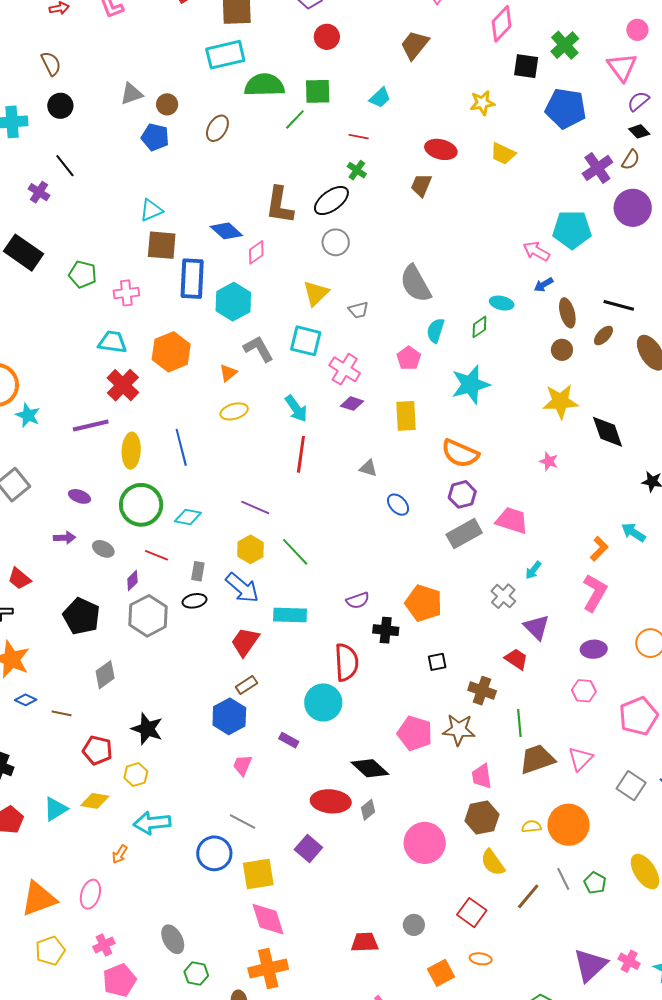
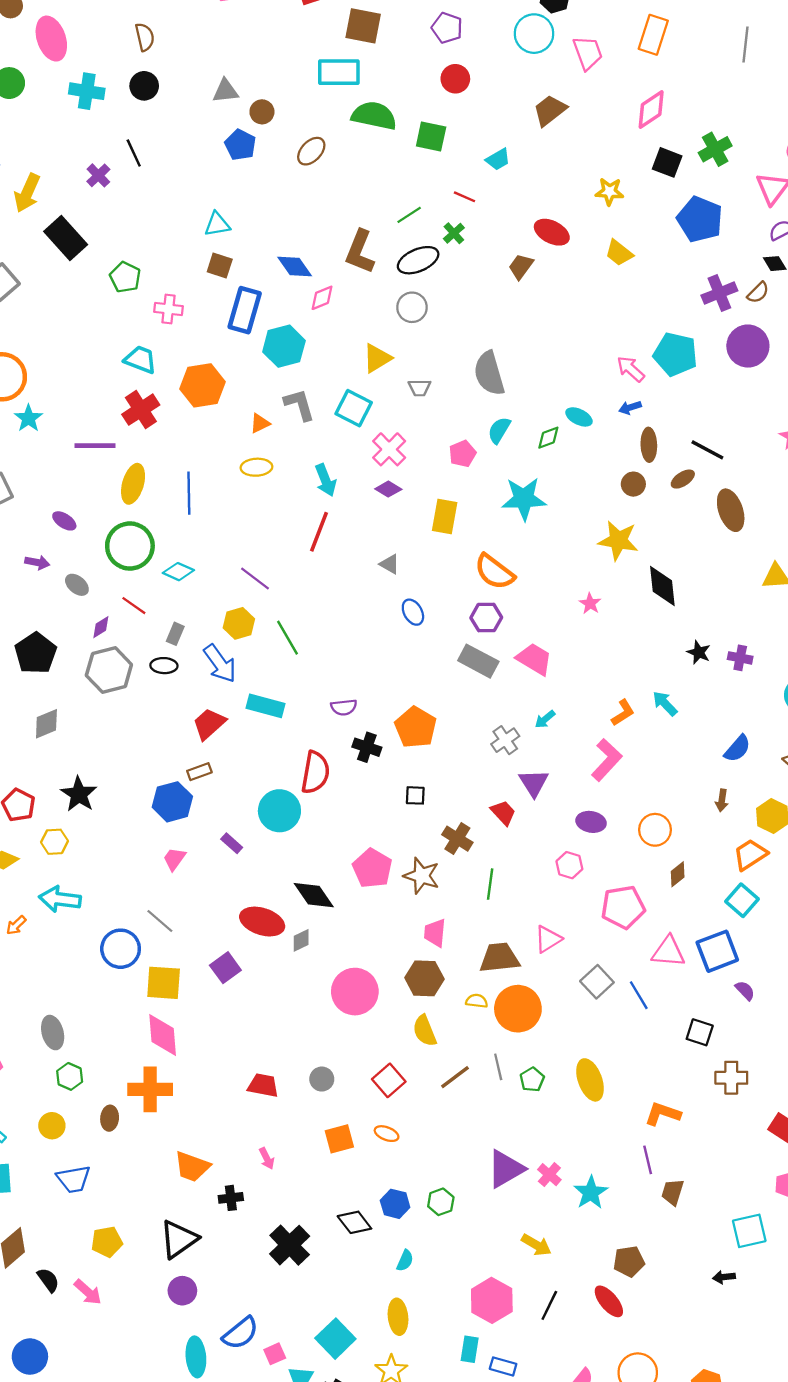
green line: (295, 119) -> (409, 215), moved
brown square: (162, 245) -> (220, 265), size x0.7
gray rectangle: (464, 534) -> (478, 661), turned 44
brown trapezoid: (537, 759) -> (499, 958), moved

